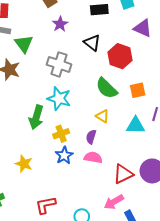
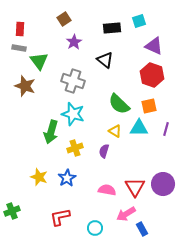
red hexagon: (120, 56) -> (152, 75), moved
cyan triangle: (136, 125) -> (139, 128), moved
blue star: (64, 155) -> (67, 178), moved
pink semicircle: (93, 157) -> (107, 190), moved
red triangle: (123, 174) -> (135, 187), turned -35

